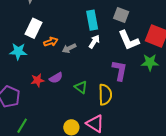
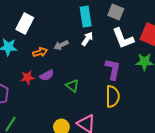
orange arrow: (51, 42) -> (40, 52), moved
yellow semicircle: (105, 95) -> (113, 96), moved

